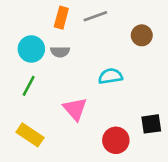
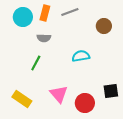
cyan circle: (31, 49) -> (23, 17), moved
green line: (29, 86) -> (36, 63), moved
pink triangle: (75, 109) -> (59, 94), moved

